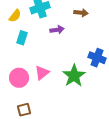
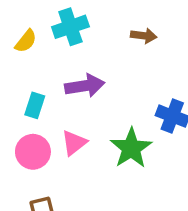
purple arrow: (57, 30) -> (85, 86), moved, size x1.5
cyan rectangle: (22, 38) -> (35, 105), moved

